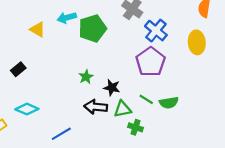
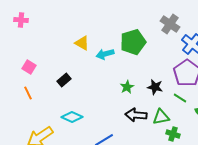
cyan arrow: (67, 18) -> (105, 54), moved
black star: (112, 88) -> (155, 87), moved
green line: (146, 99) -> (180, 98), moved

